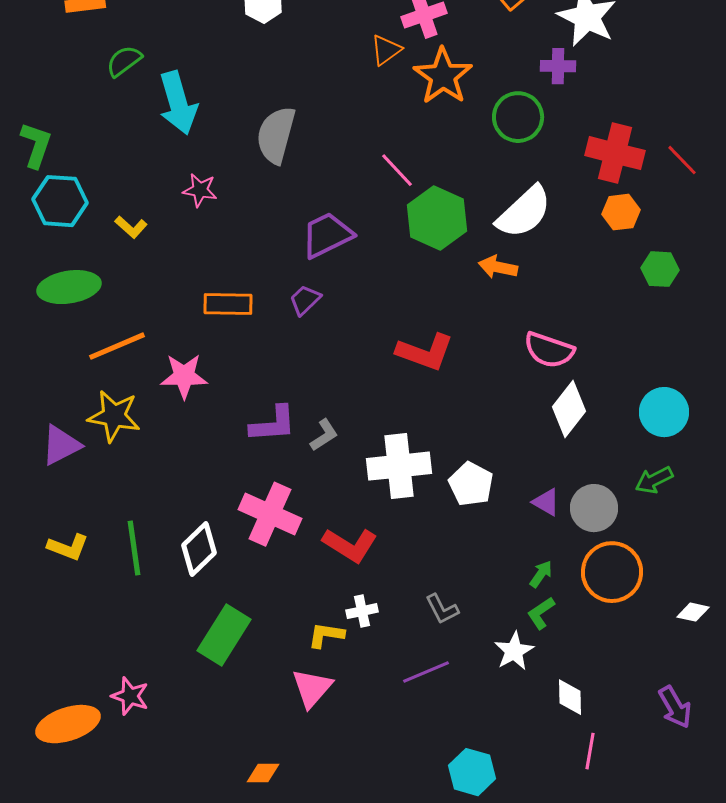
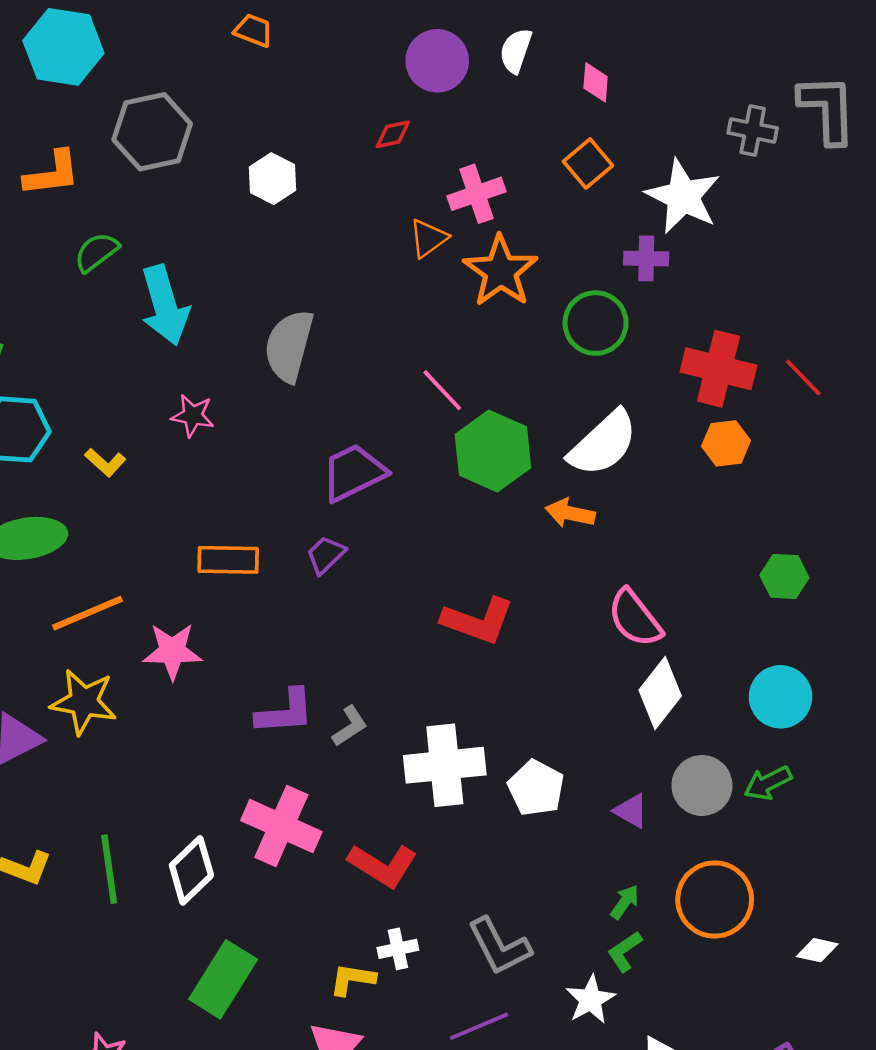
green hexagon: (660, 269) -> (784, 576), moved
pink semicircle: (549, 350) -> (635, 618), turned 33
gray circle: (594, 508) -> (702, 785), moved
gray L-shape: (442, 609) -> (499, 946), size x1.5

